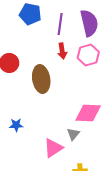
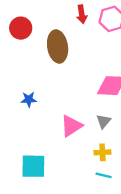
gray triangle: (73, 134) -> (104, 121), moved

